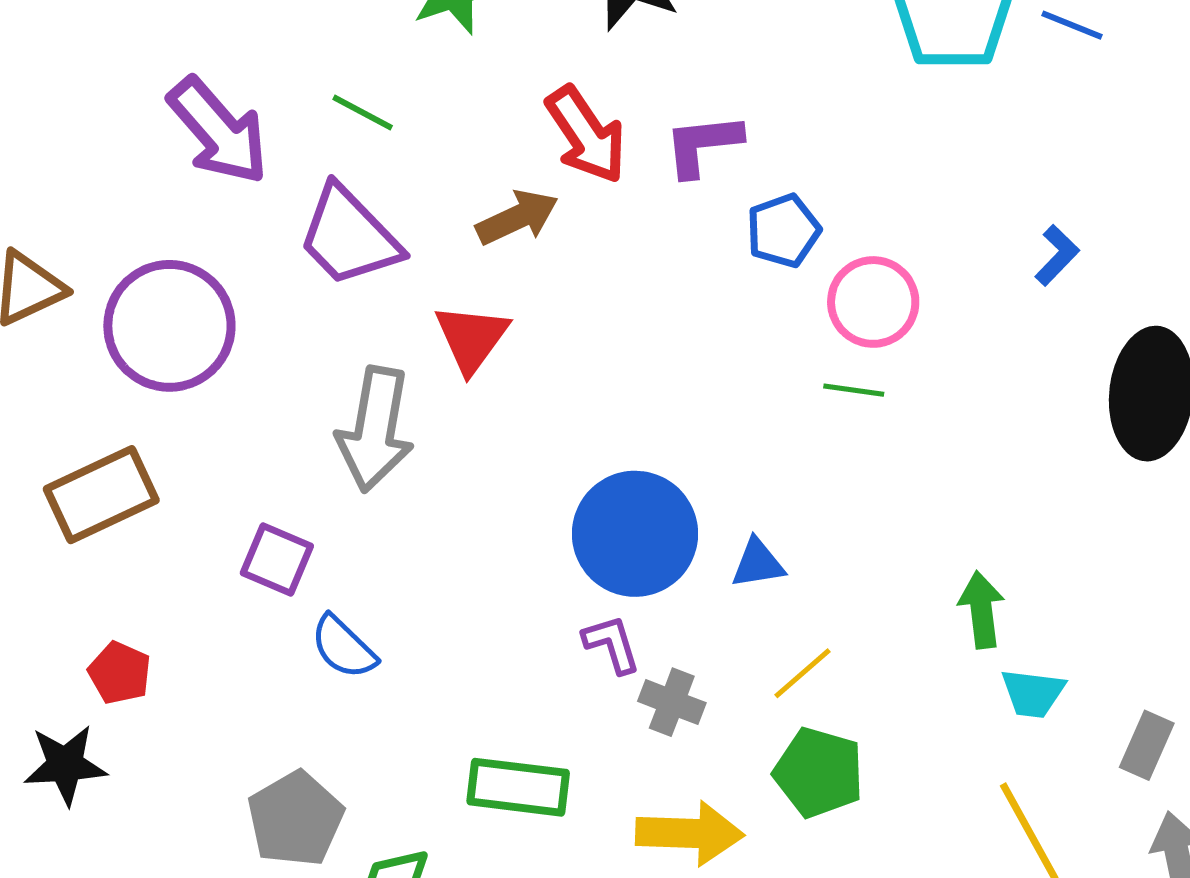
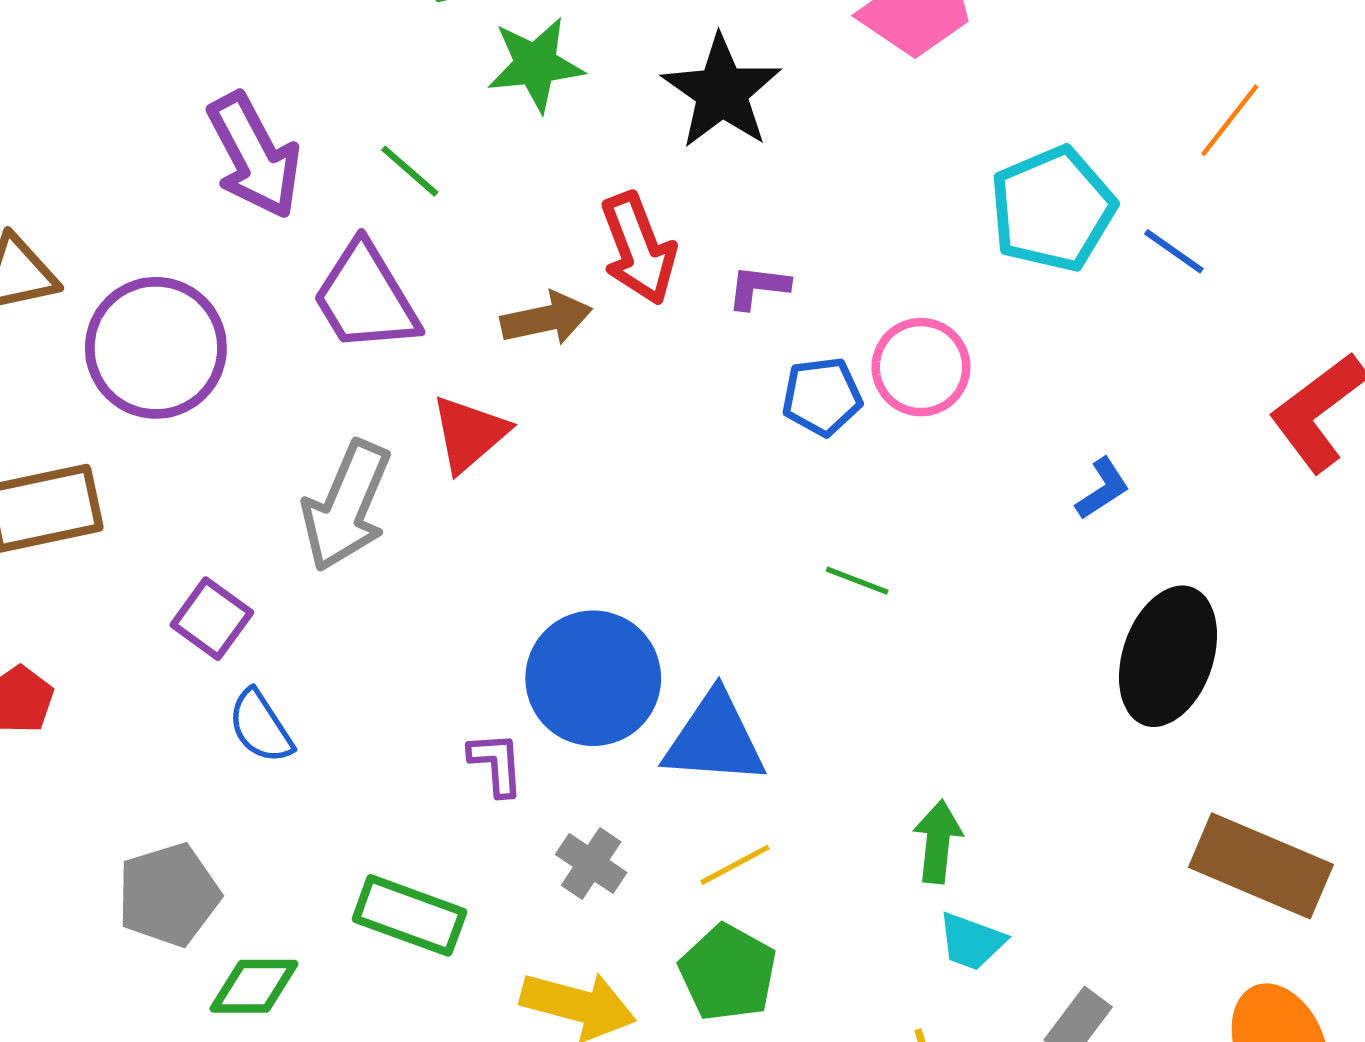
purple L-shape: (703, 145) -> (758, 287), size x0.7
pink circle: (873, 302) -> (921, 367), moved
blue triangle: (758, 563) -> (715, 739), size x1.8
purple L-shape: (612, 644) -> (496, 764), moved

